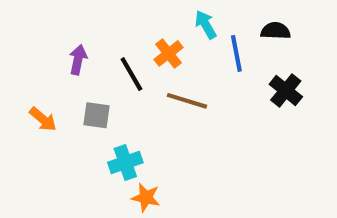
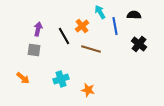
gray square: (96, 115) -> (34, 50), moved
orange arrow: (43, 119) -> (23, 78), moved
orange star: (146, 197) -> (88, 90), moved

